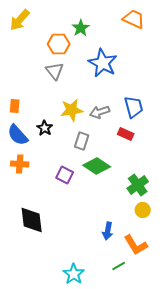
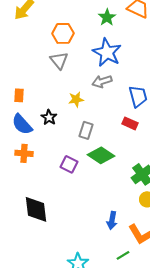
green star: (81, 28) -> (107, 17), moved
yellow star: (72, 110) -> (76, 99), size x0.7
gray arrow: (100, 112) -> (102, 81), moved

